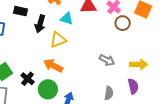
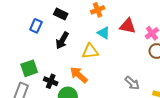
black arrow: (40, 24) -> (62, 40), moved
black cross: (28, 79) -> (51, 81), turned -32

